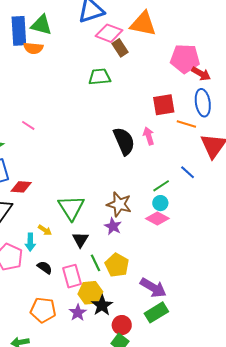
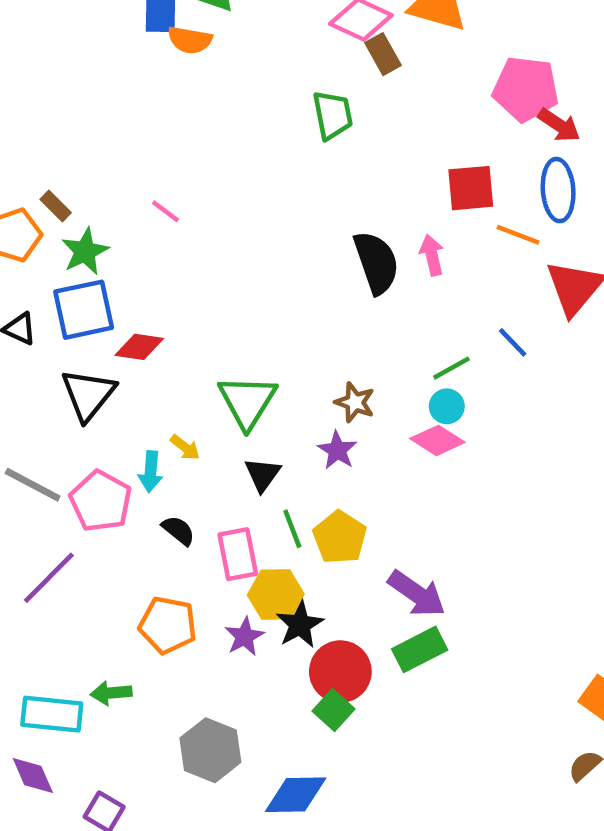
green trapezoid: (100, 77) -> (333, 115), turned 80
brown star: (119, 204) -> (355, 402), size x0.7
red circle: (122, 325) -> (340, 672), size x1.4

